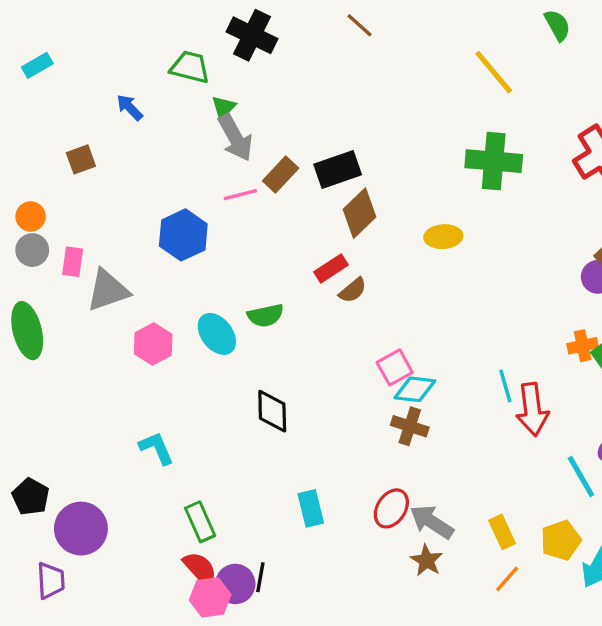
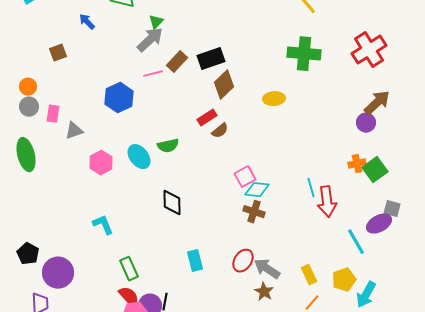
green triangle: (224, 107) -> (156, 22), moved
gray arrow: (235, 138) -> (150, 40), turned -104
gray triangle: (108, 290) -> (74, 131), size x0.7

